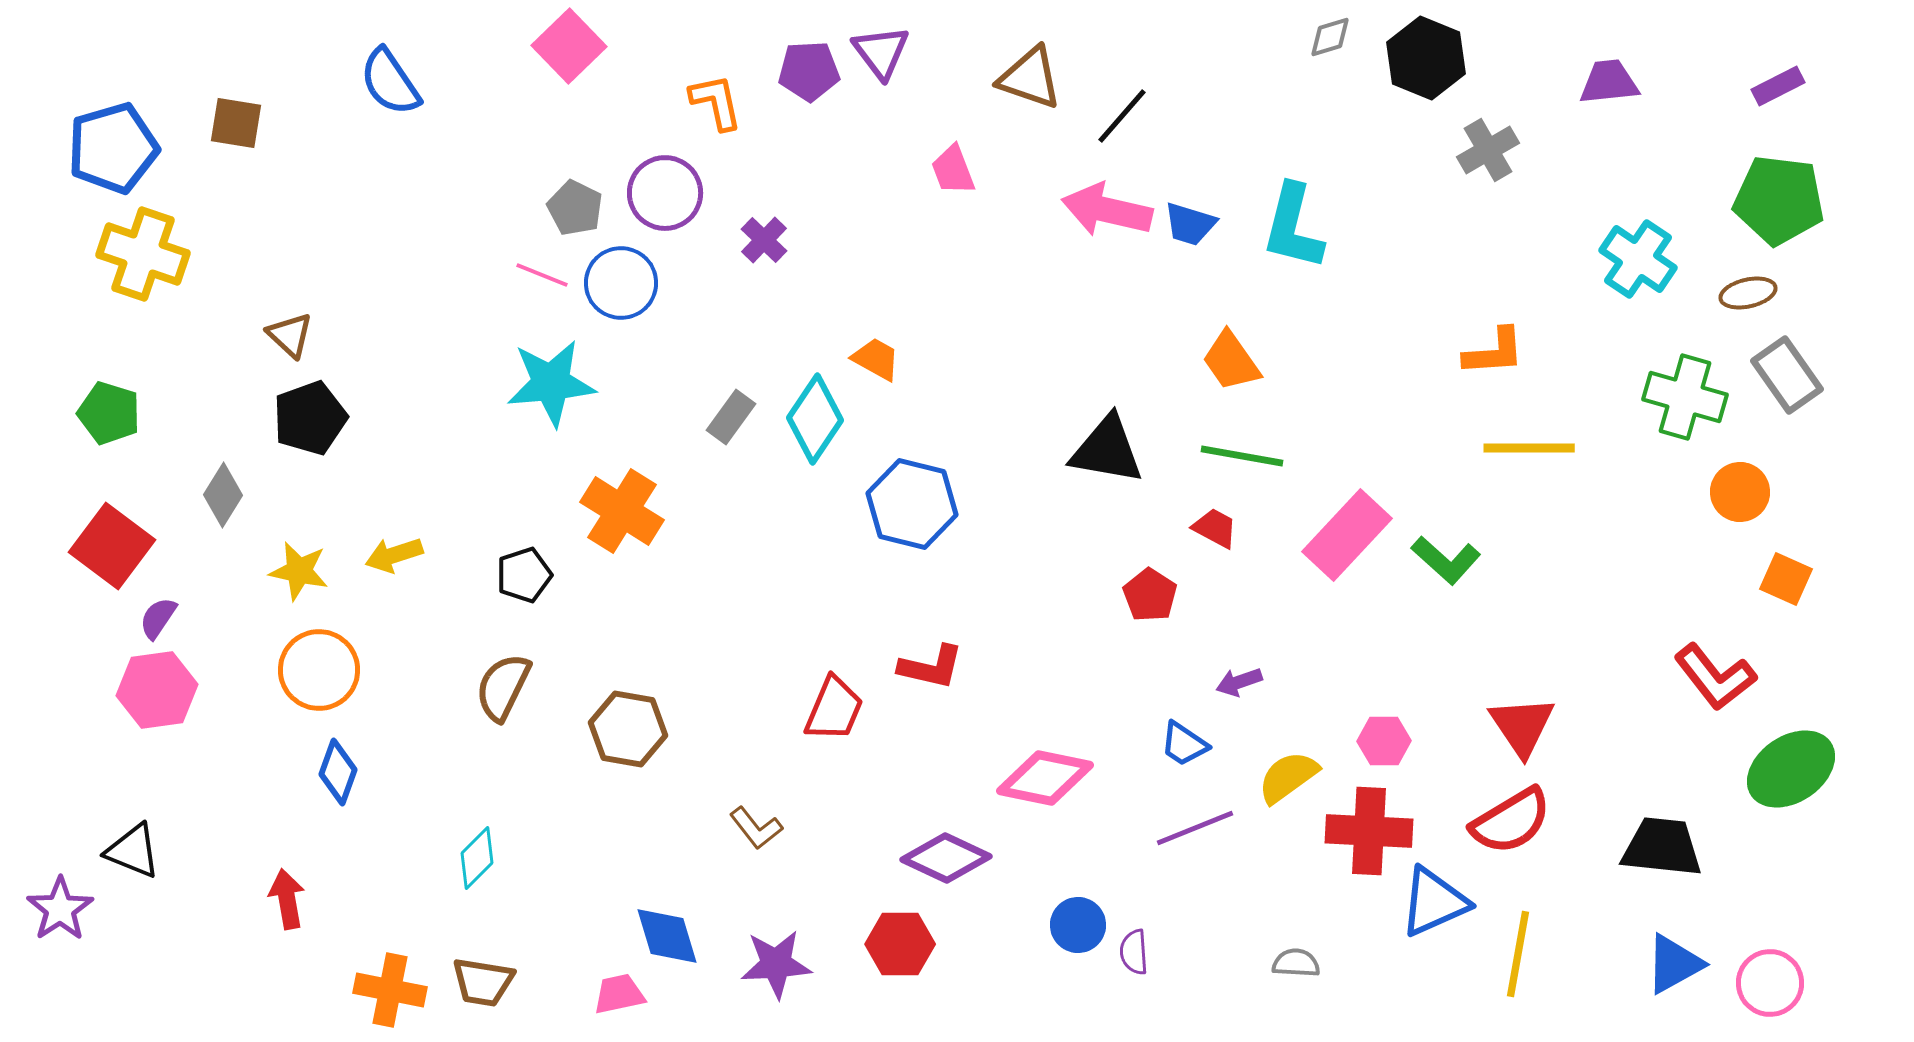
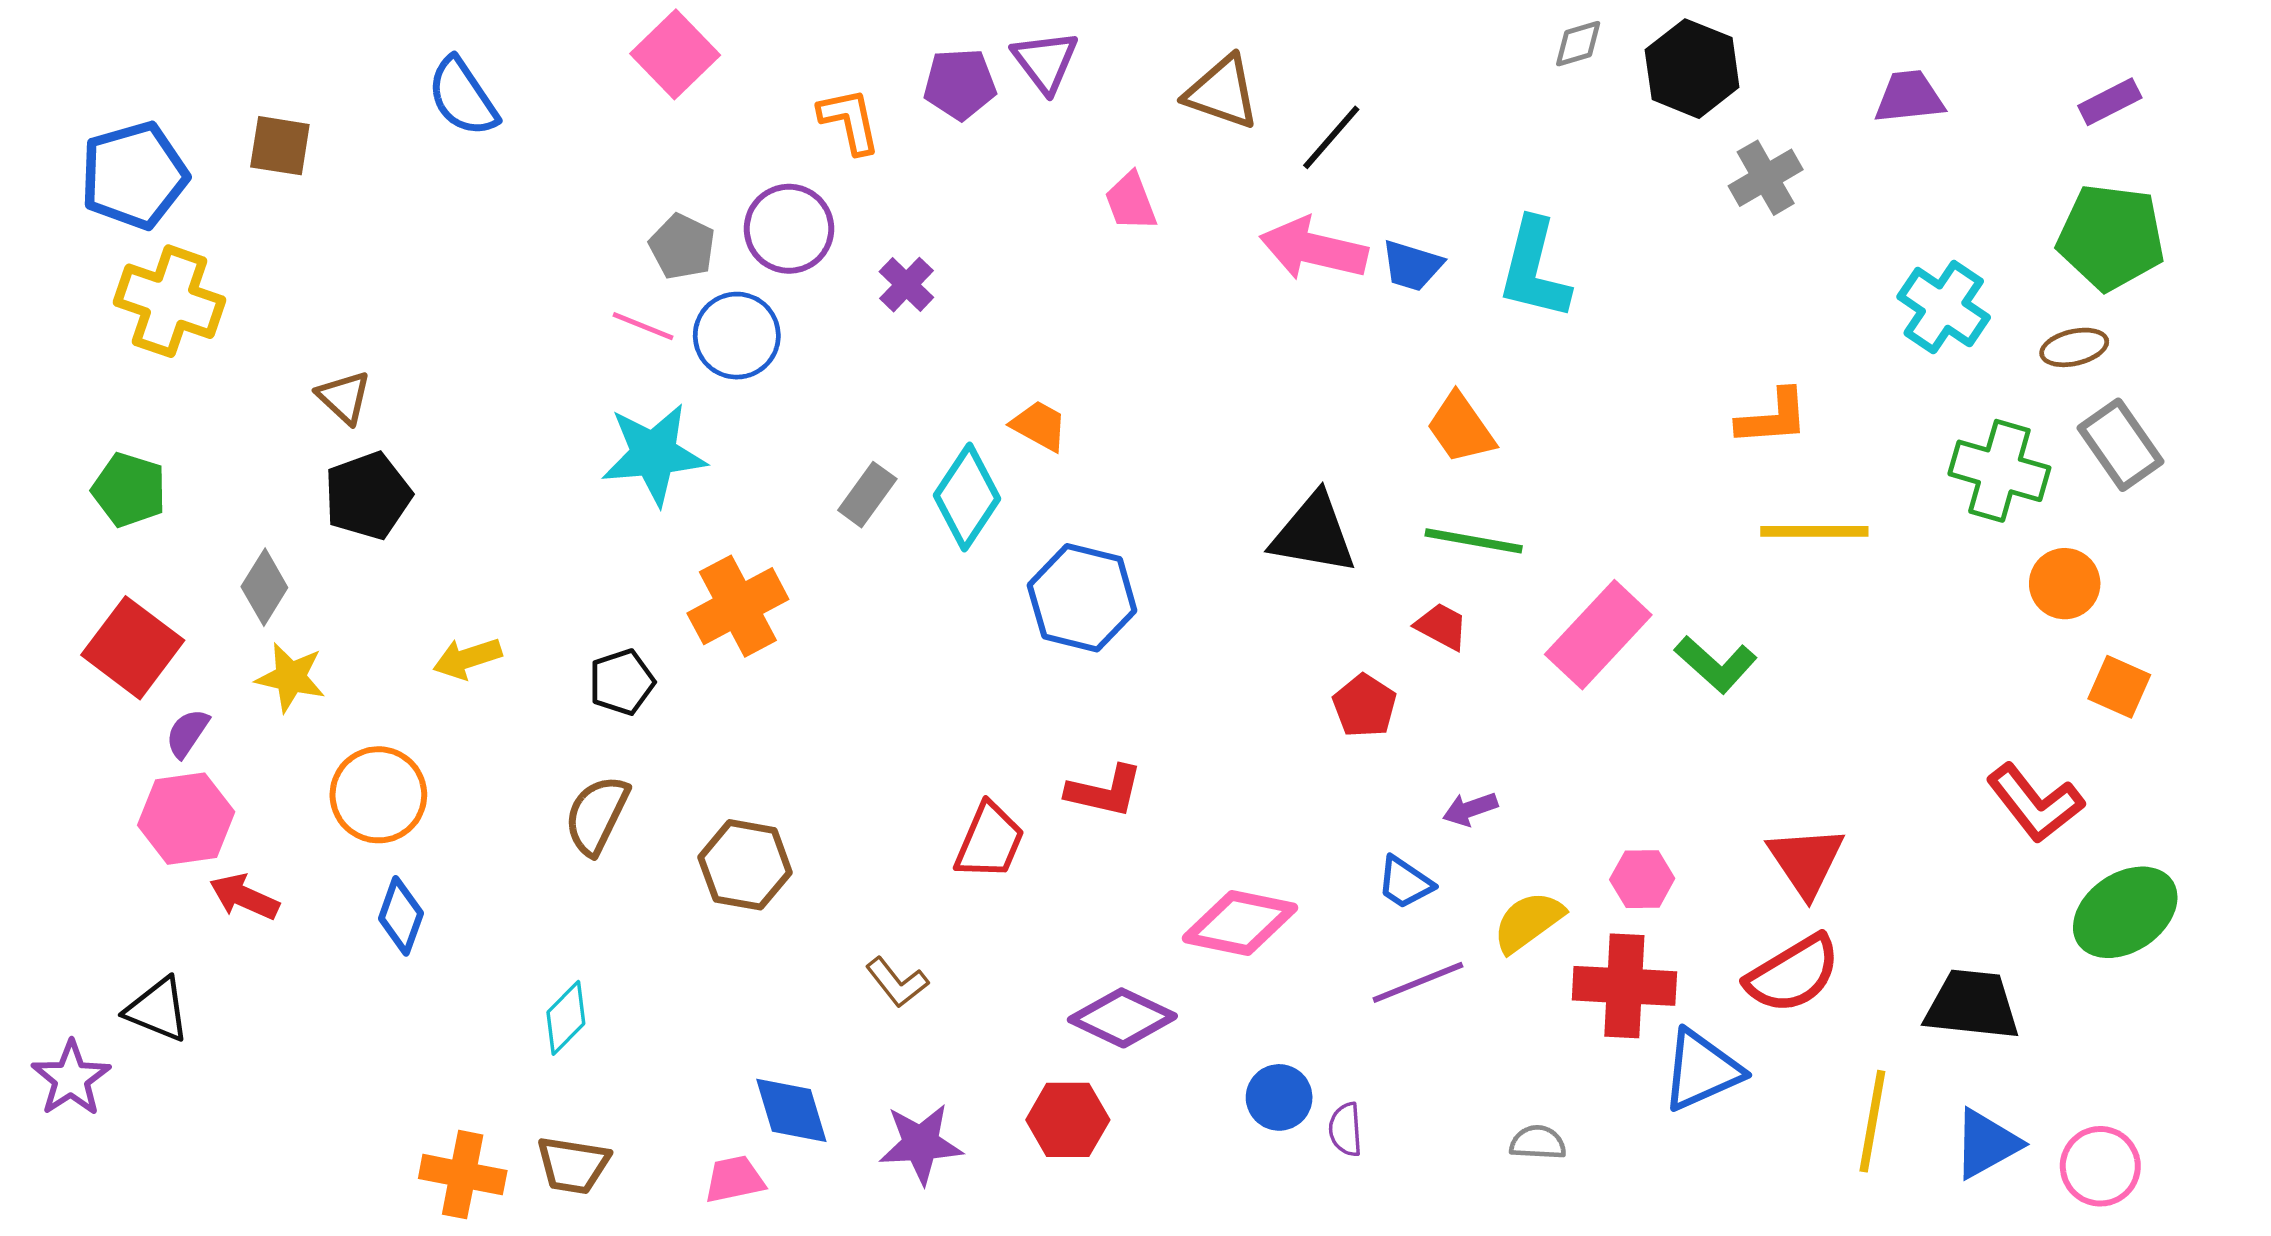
orange cross: (622, 511) -> (738, 606), turned 30
yellow star: (299, 571) -> (291, 677), moved
red arrow: (287, 899) -> (244, 897), moved, turned -56
yellow line: (1518, 954) -> (1872, 1121), moved

